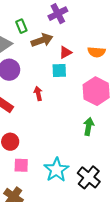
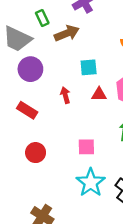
red triangle: (65, 52) -> (99, 94), moved, turned 32
pink square: (21, 165) -> (86, 147), moved

